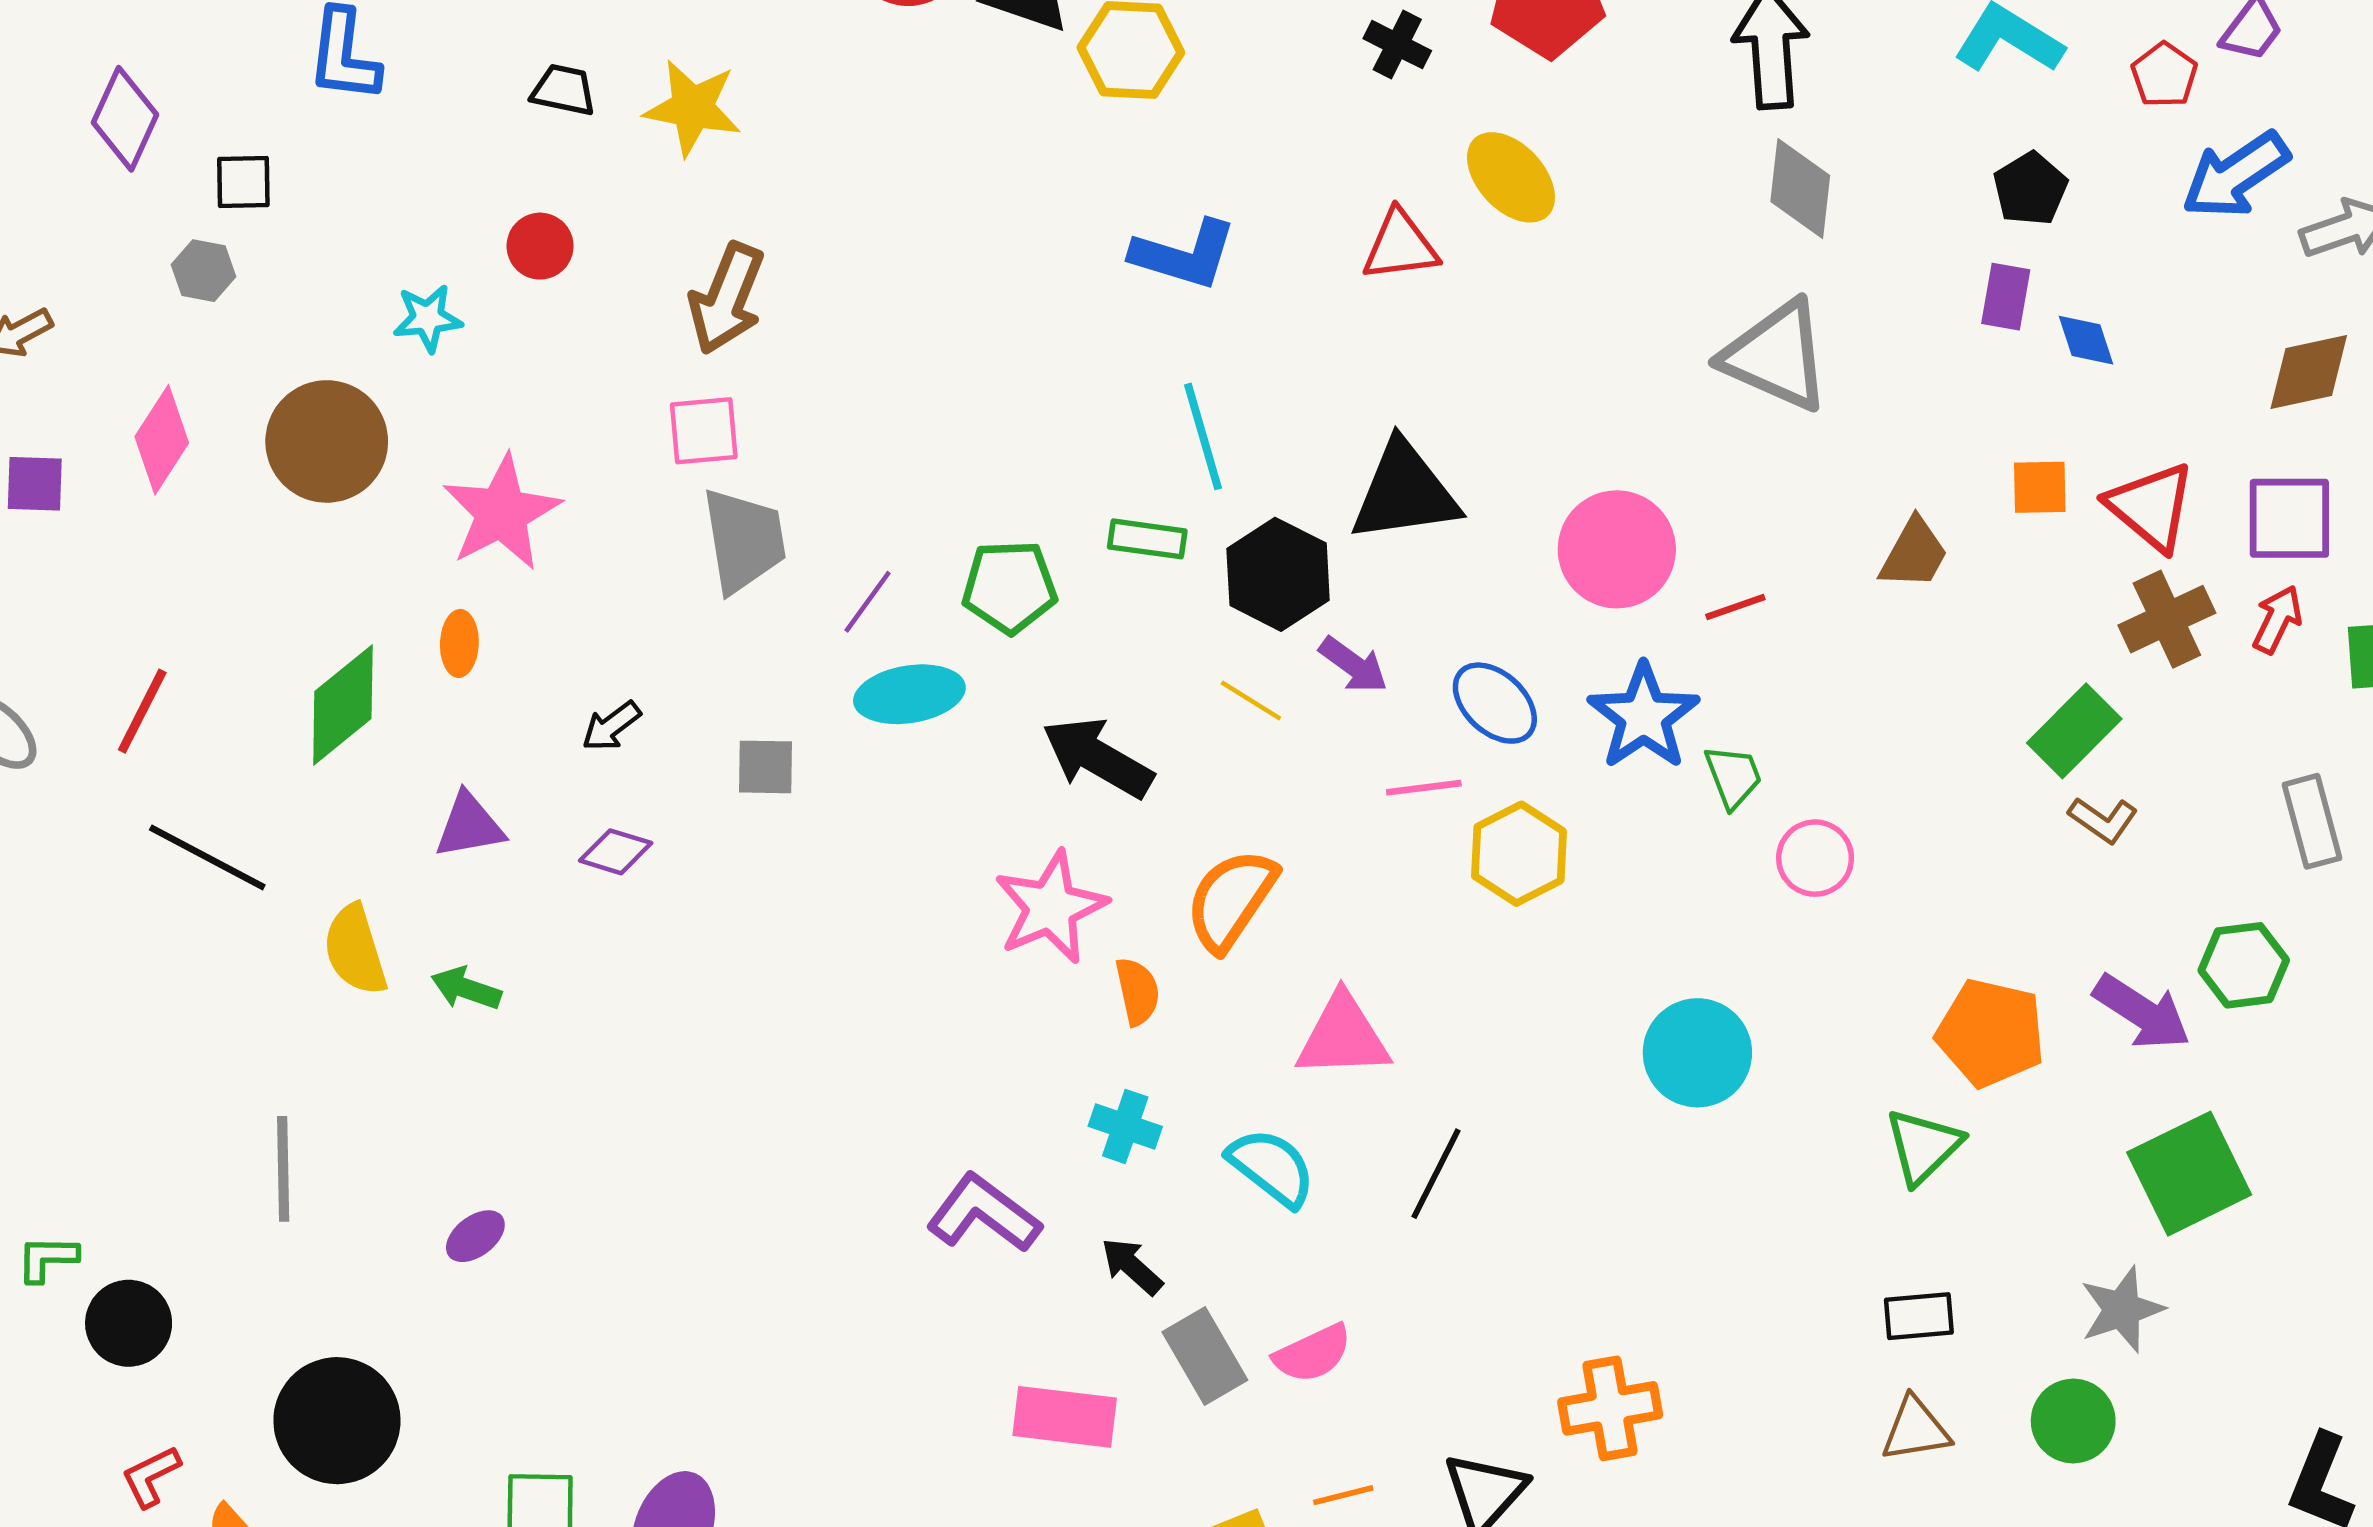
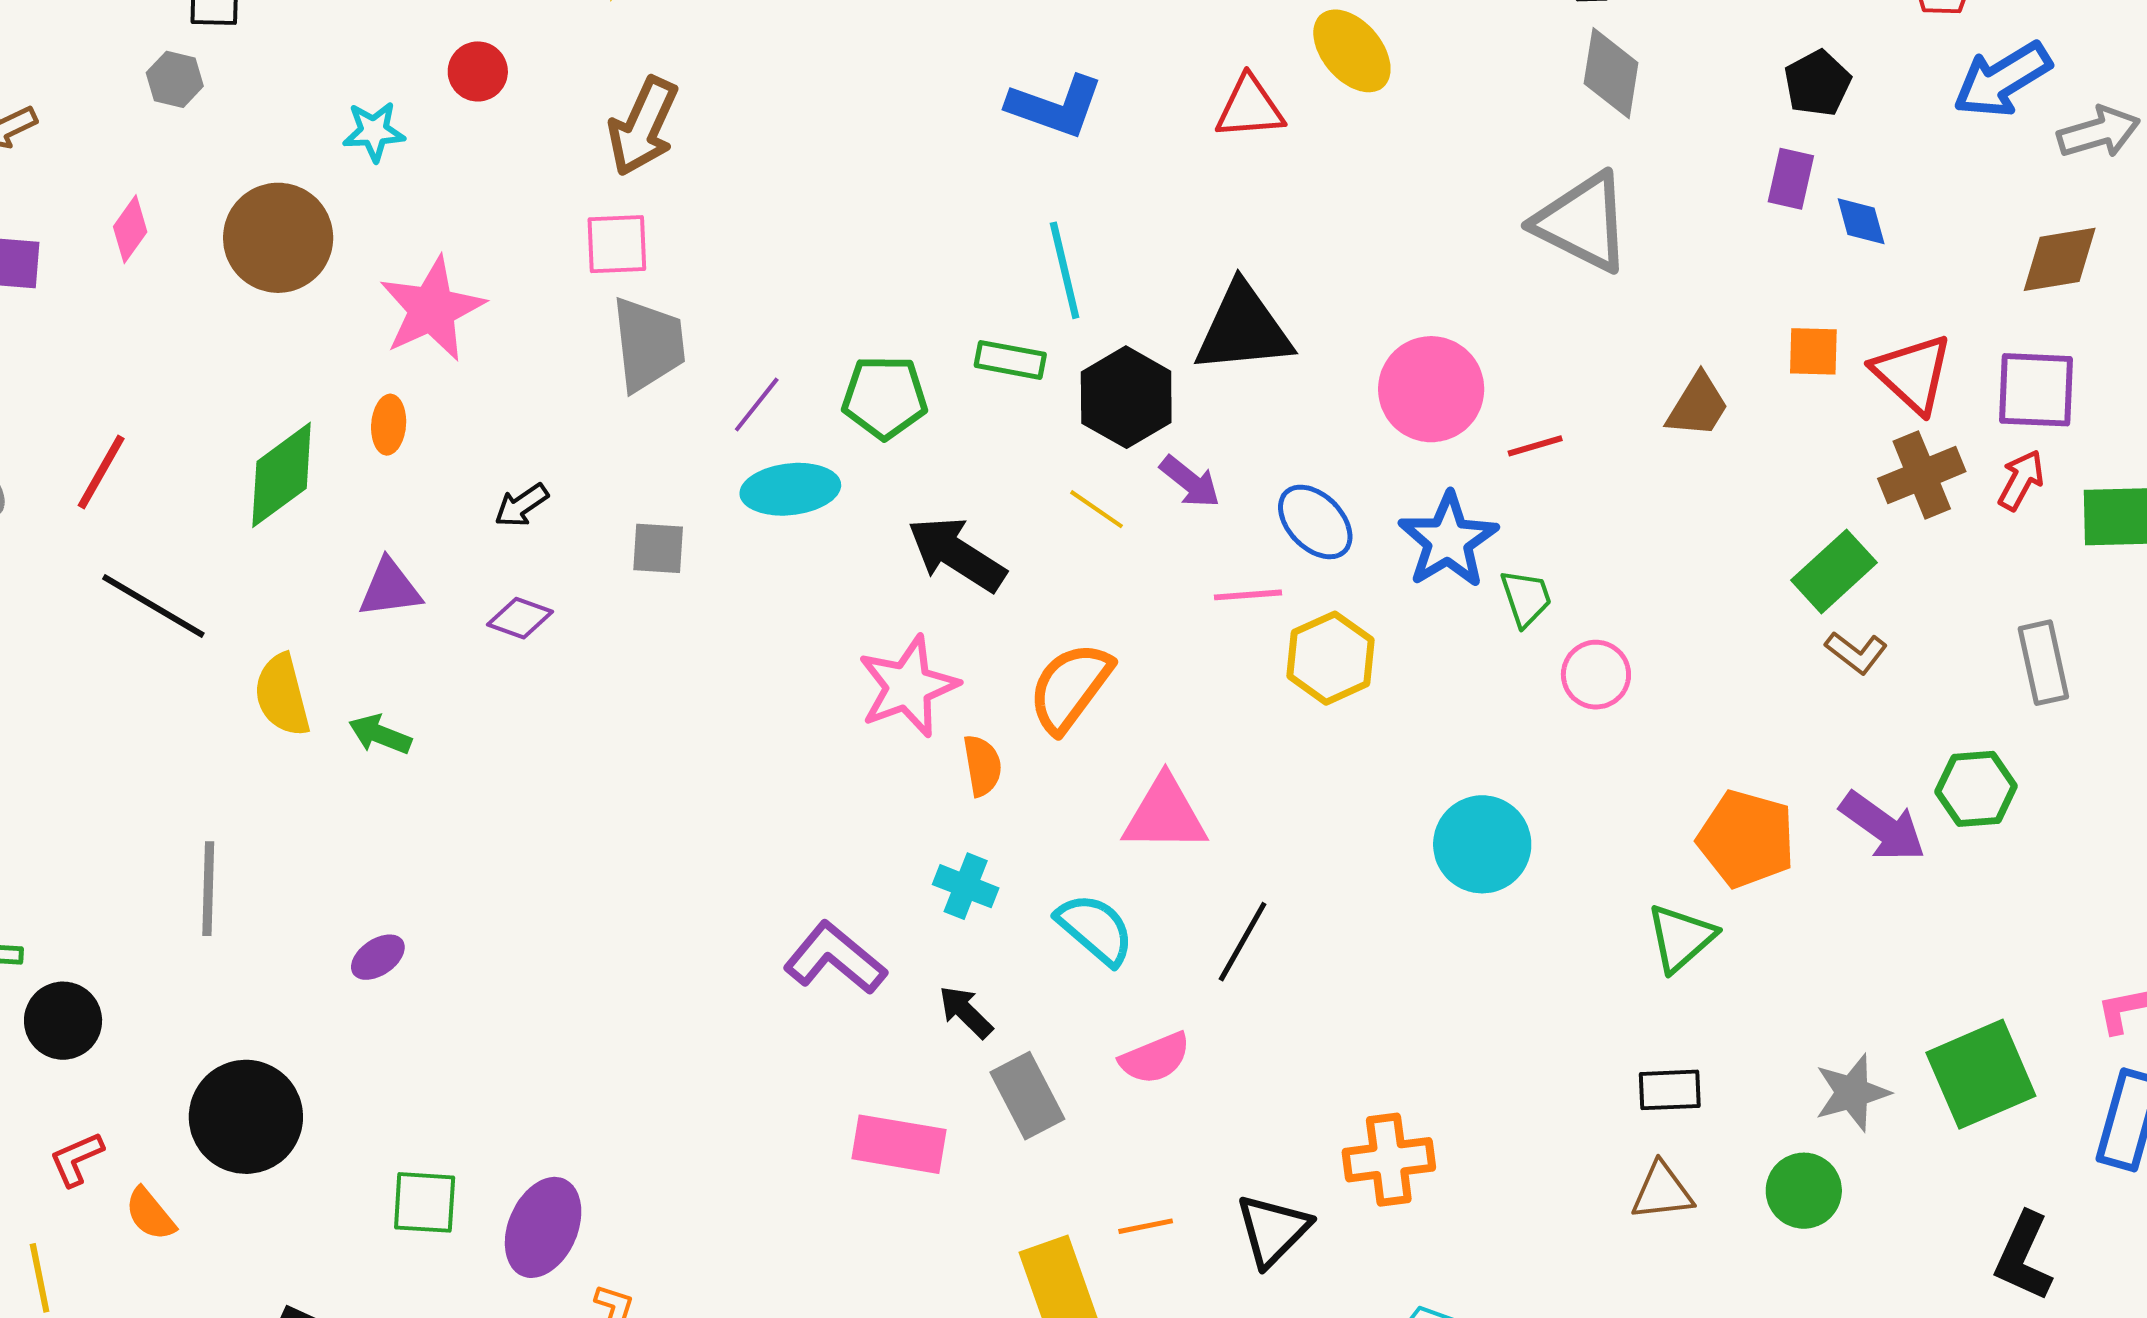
pink diamond: (162, 440) -> (130, 229), size x0.7
green square: (2189, 1174) -> (1981, 1074), moved
pink semicircle: (1313, 1353) -> (1155, 1058), moved

